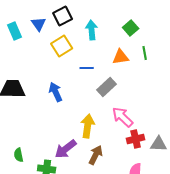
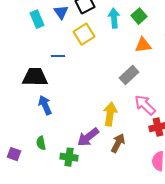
green square: (131, 28) -> (139, 16), moved
blue line: (87, 68) -> (58, 56), moved
blue arrow: (56, 92) -> (45, 105), moved

